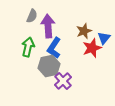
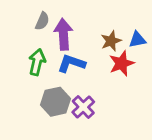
blue triangle: (104, 38) -> (137, 40), moved, turned 40
blue L-shape: (54, 48) -> (71, 63), turned 75
gray hexagon: (49, 66) -> (56, 102), moved

